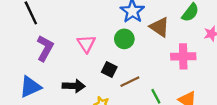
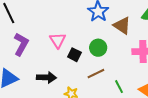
green circle: (124, 39) -> (98, 48), moved
black square: (109, 70) -> (74, 55), moved

